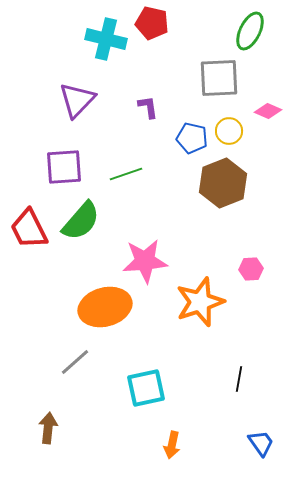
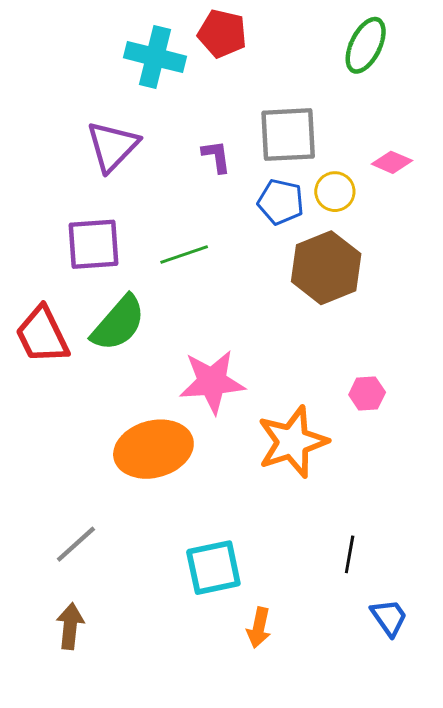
gray square: (219, 78) -> (288, 135), moved
gray line: (75, 362) -> (76, 544), moved
blue trapezoid: (261, 443) -> (389, 617), moved
orange arrow: (172, 445) -> (259, 628), moved

